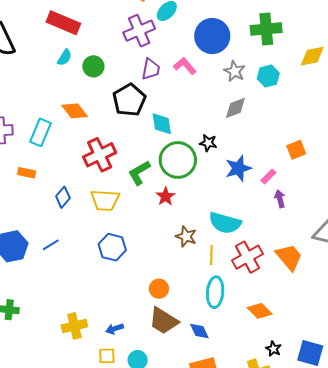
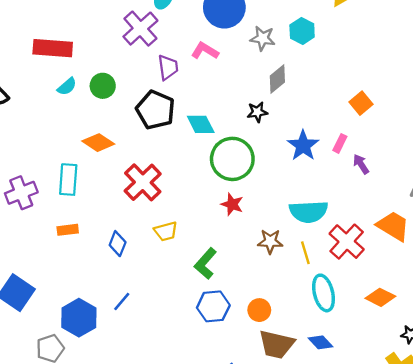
cyan semicircle: (65, 57) -> (67, 87), turned 36
black star: (208, 143) -> (257, 112), moved
green L-shape: (139, 173) -> (205, 263), moved
yellow trapezoid: (105, 200) -> (166, 231), size x0.7
blue hexagon: (112, 247) -> (213, 306), moved

